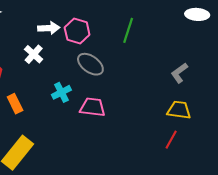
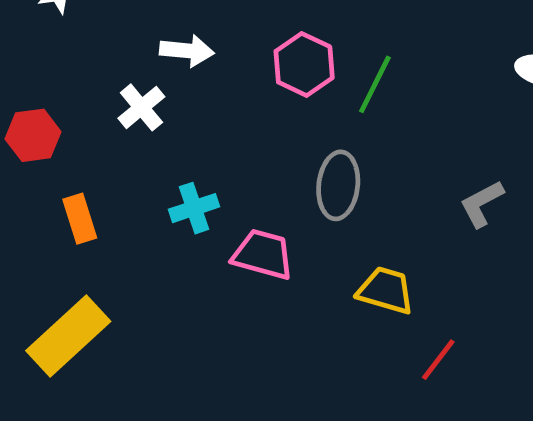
pink hexagon: (77, 31) -> (304, 64), moved
gray ellipse: (90, 64) -> (338, 185), moved, turned 52
yellow trapezoid: (179, 110) -> (386, 290), moved

